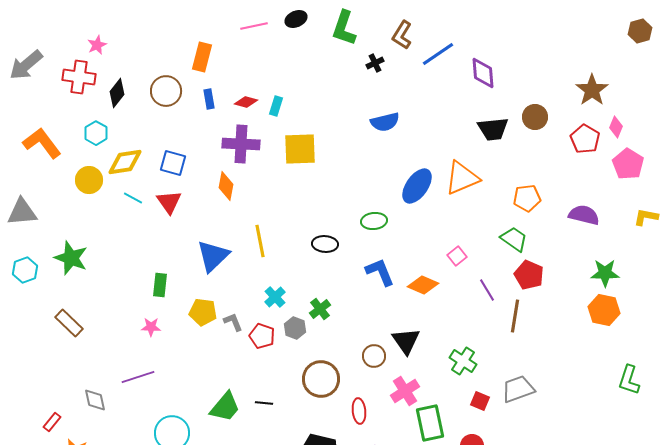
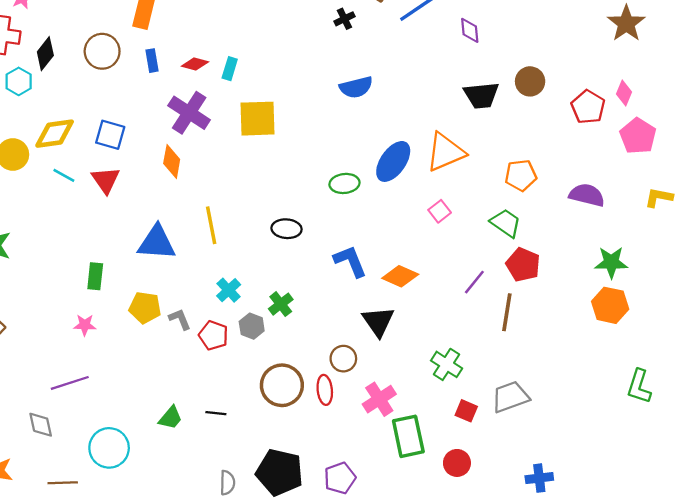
purple diamond: (483, 73) -> (470, 30), size x0.7
brown star: (592, 90) -> (626, 23), moved
cyan hexagon: (96, 133) -> (19, 81), moved
purple cross: (241, 144) -> (189, 113), turned 30
green ellipse: (374, 221) -> (344, 183), moved
blue triangle: (213, 256) -> (157, 243), turned 48
pink square: (457, 256) -> (440, 211), moved
purple line: (487, 290) -> (474, 282), turned 70
black triangle: (406, 341) -> (378, 321), moved
gray diamond: (95, 400) -> (41, 425), moved
green trapezoid: (225, 407) -> (171, 418), size x0.7
red ellipse: (359, 411) -> (325, 390), moved

